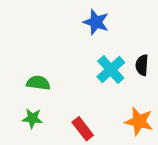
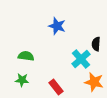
blue star: (96, 22) -> (57, 26), moved
cyan cross: (111, 70) -> (81, 59), moved

